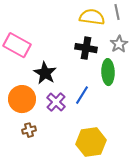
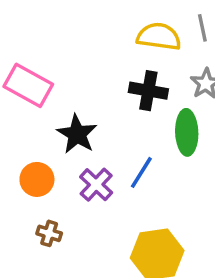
orange circle: (22, 99) -> (37, 179), size x0.7
brown cross: (29, 130) -> (49, 233), turned 32

